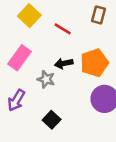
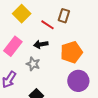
brown rectangle: (98, 15) -> (64, 16), moved
black arrow: (64, 63) -> (41, 44), moved

